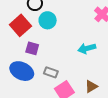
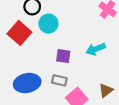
purple square: (32, 48) -> (63, 56), moved
blue ellipse: (22, 71) -> (27, 83), turned -30

